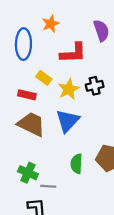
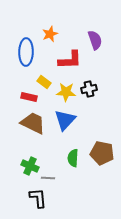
yellow star: (69, 89) -> (66, 92), turned 30

